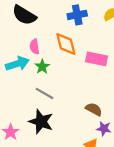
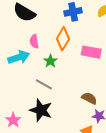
orange diamond: (66, 44) -> (63, 39), turned 45
green star: (42, 67) -> (50, 61), moved

